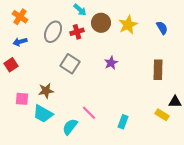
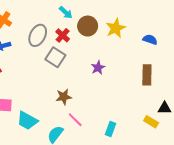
blue semicircle: (162, 28) -> (150, 40), moved, turned -40
red cross: (77, 32) -> (63, 35), turned -32
gray square: (70, 64) -> (55, 57), moved
brown star: (46, 91) -> (64, 97), moved

